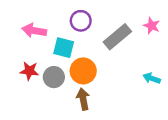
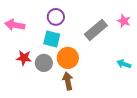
purple circle: (81, 21) -> (56, 17), moved
pink arrow: (34, 31) -> (15, 25), moved

